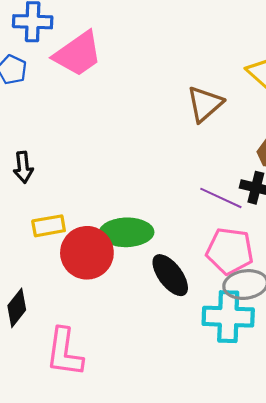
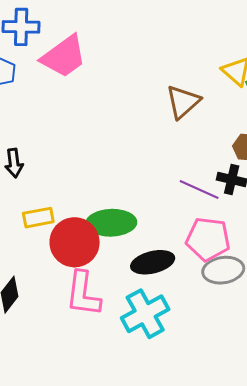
black ellipse: (170, 275) -> (153, 262), turned -66
cyan cross: (228, 317) -> (145, 314), moved, turned -30
pink L-shape: (65, 352) -> (83, 294), moved

